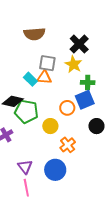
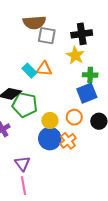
black cross: (79, 44) -> (82, 34), turned 36
gray square: (47, 63) -> (47, 36), moved
orange circle: (67, 108) -> (74, 117), moved
blue circle: (55, 170) -> (50, 139), moved

